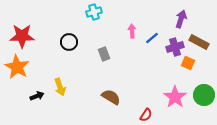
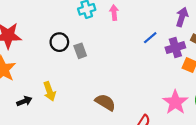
pink arrow: (132, 31) -> (114, 13), moved
gray rectangle: (104, 54) -> (80, 51), moved

